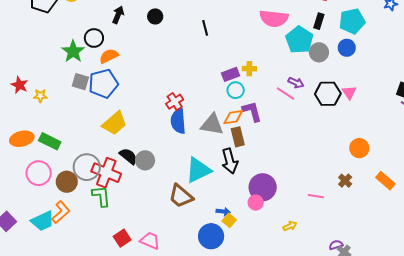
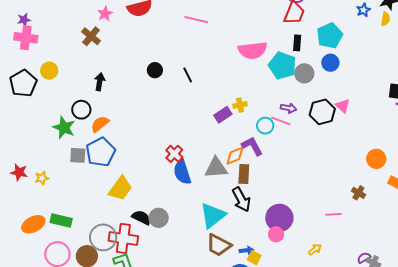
black circle: (155, 16) -> (155, 70), moved
cyan circle: (236, 90) -> (265, 126), moved
brown rectangle: (238, 137) -> (244, 174), turned 30
orange circle: (359, 148) -> (376, 159), moved
brown trapezoid: (181, 196) -> (219, 245), moved

